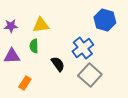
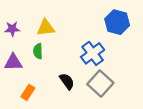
black semicircle: (58, 64) -> (67, 81), moved

